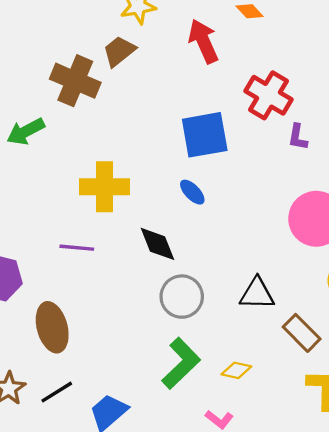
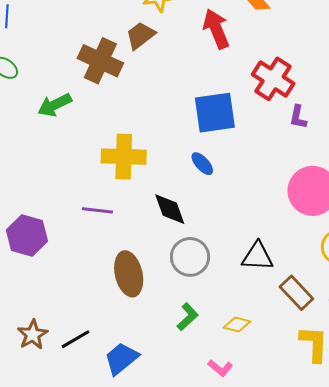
brown ellipse: (52, 327) -> (129, 274), moved
green L-shape: (181, 363) -> (188, 317), size x0.6

